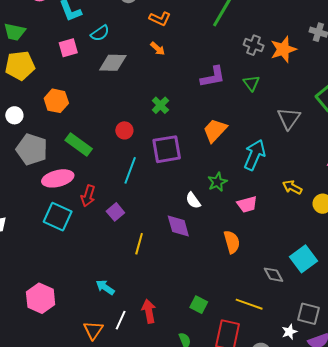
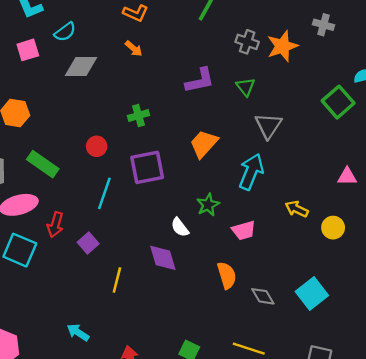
green cross: (160, 105) -> (139, 116), turned 30
gray triangle: (289, 118) -> (268, 126), moved
gray diamond: (274, 275) -> (263, 296), moved

